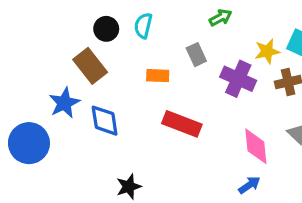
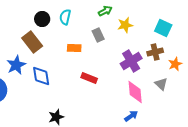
green arrow: (220, 18) -> (105, 11), moved
yellow star: (267, 51) -> (125, 25), moved
purple cross: (238, 79) -> (131, 61), moved, turned 35
red rectangle: (182, 124) -> (89, 78), size x0.7

